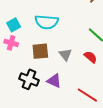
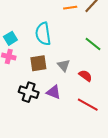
cyan semicircle: (47, 22) -> (43, 34), turned 80
red semicircle: (90, 57) -> (85, 76), moved

